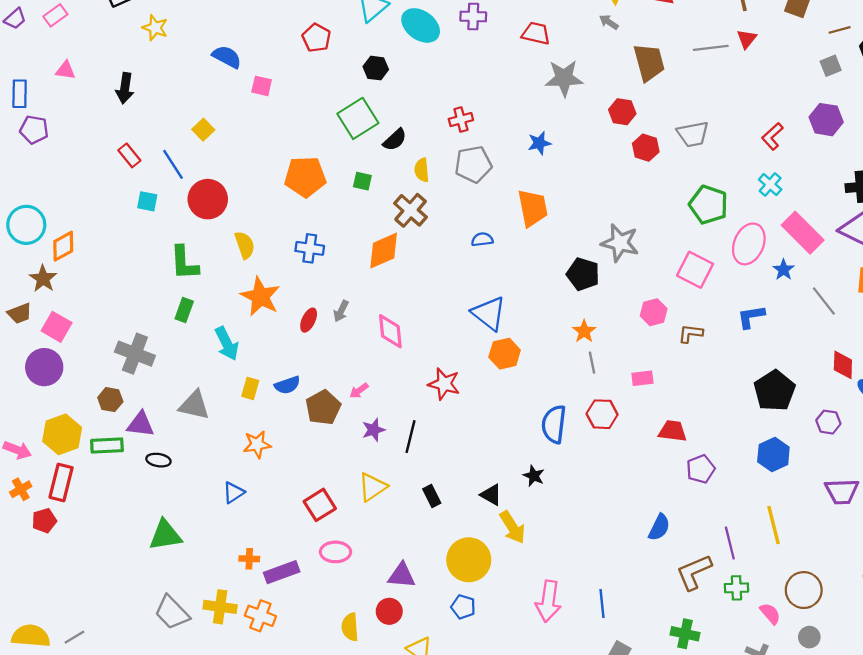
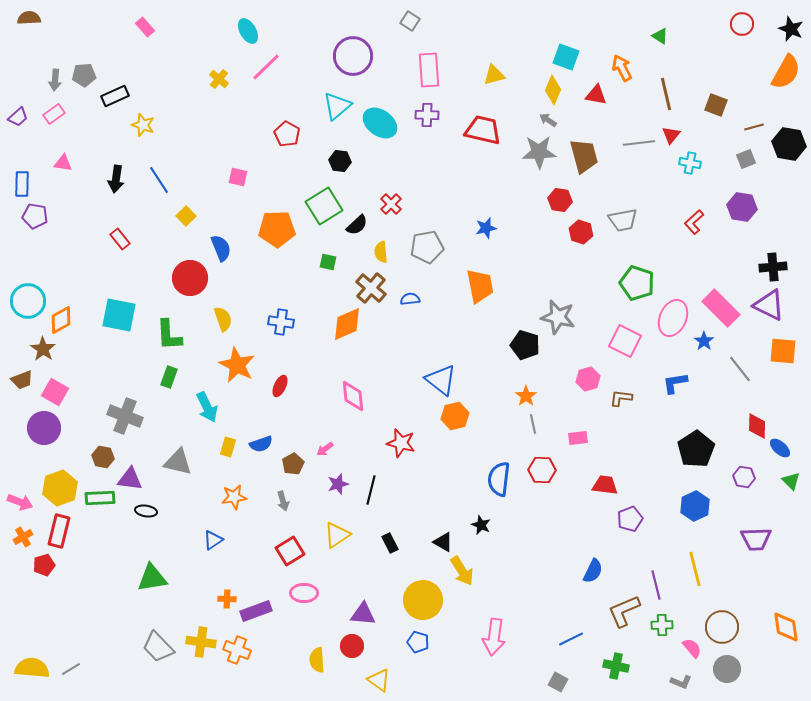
red trapezoid: (536, 33) -> (483, 130), size x1.4
blue semicircle: (227, 57) -> (221, 248), moved, turned 40
gray star: (564, 78) -> (539, 152), moved
red cross: (461, 120) -> (391, 204), moved, turned -30
blue line: (173, 164) -> (159, 180), moved
orange pentagon: (305, 177) -> (277, 229), moved
cyan cross: (770, 185) -> (690, 163), moved, turned -30
cyan square: (147, 201) -> (119, 315), moved, size x1.8
blue semicircle: (482, 239) -> (410, 299), moved
gray arrow: (341, 311) -> (283, 501), moved, turned -42
brown pentagon: (323, 407) -> (293, 464), size x0.7
blue line: (602, 603) -> (571, 639), moved, turned 70
gray circle: (809, 637) -> (727, 669), size x1.4

